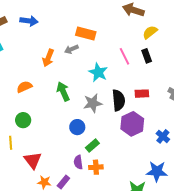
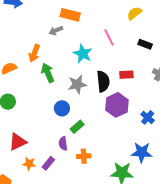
black rectangle: (147, 56) -> (145, 44), moved, turned -48
orange arrow: (48, 58) -> (34, 53), moved
red triangle: (33, 160) -> (18, 142), turned 42
orange cross: (96, 167) -> (84, 156), moved

